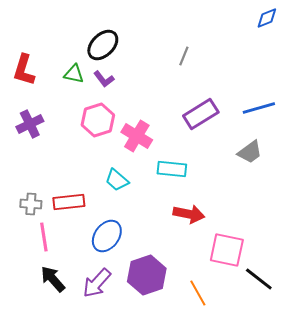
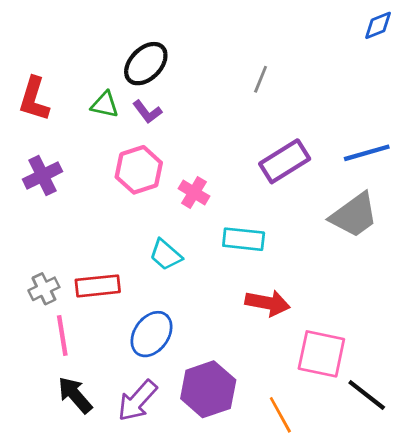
pink cross: (137, 136) -> (194, 192), size x0.7
gray trapezoid: (250, 152) -> (354, 215), size x1.4
gray cross: (31, 204) -> (44, 289), turned -30

